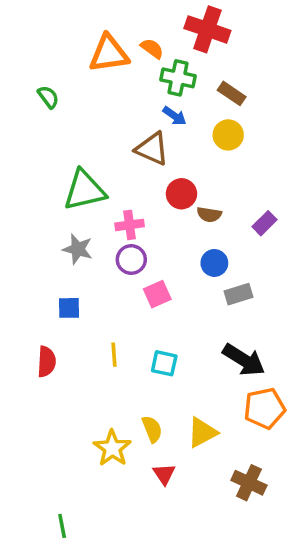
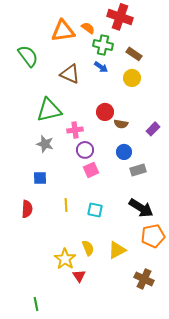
green semicircle: (48, 97) -> (28, 56), size x1.6
brown triangle: (152, 149) -> (70, 74), moved
purple circle: (131, 260) -> (85, 150), moved
red triangle: (164, 474) -> (79, 276), moved

